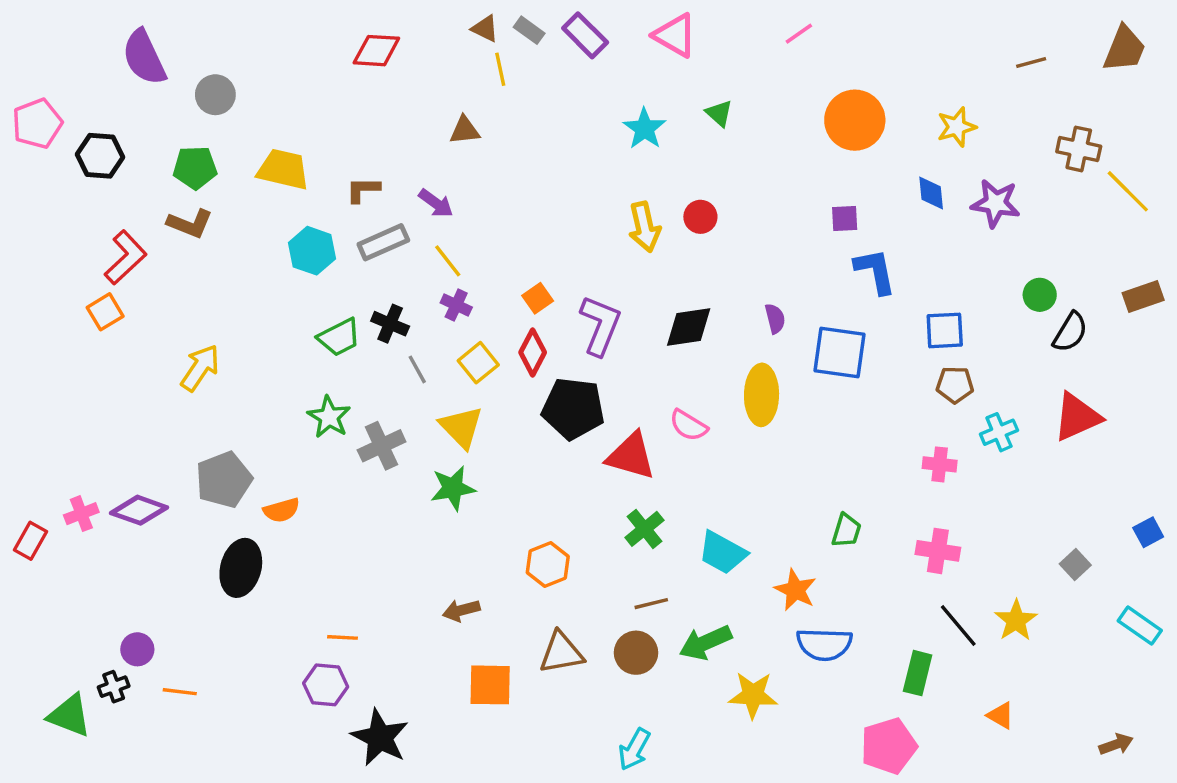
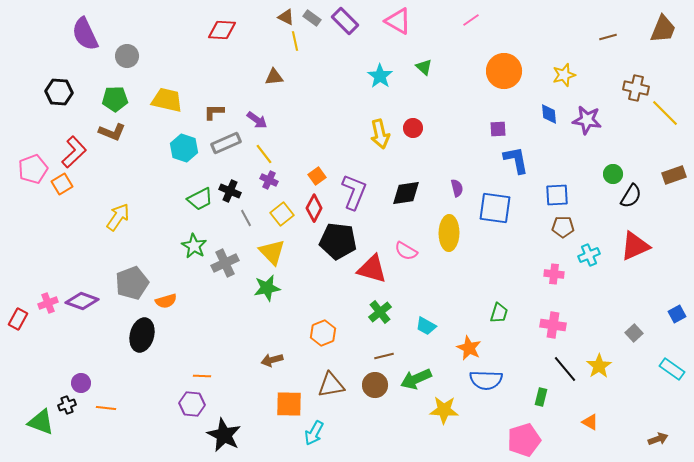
pink pentagon: (37, 124) -> (33, 169), moved
cyan trapezoid: (722, 553) -> (426, 326), size x0.7
green rectangle: (918, 673) -> (541, 397), size x0.7
cyan arrow: (634, 749) -> (314, 433), moved

